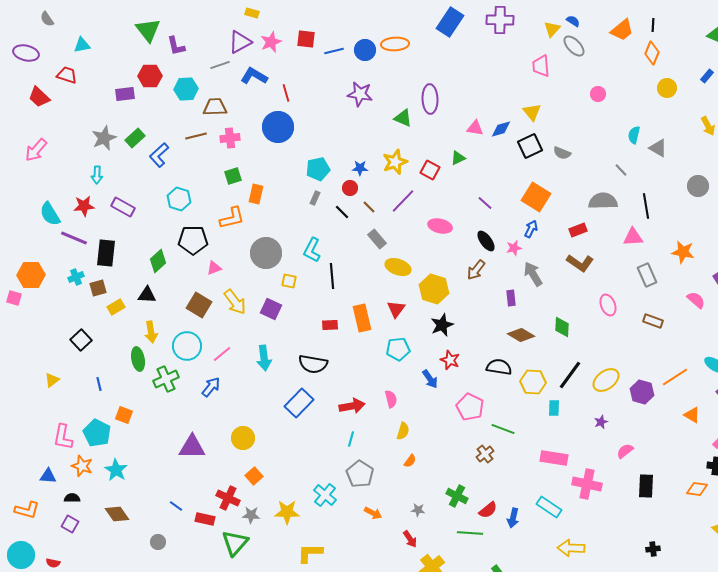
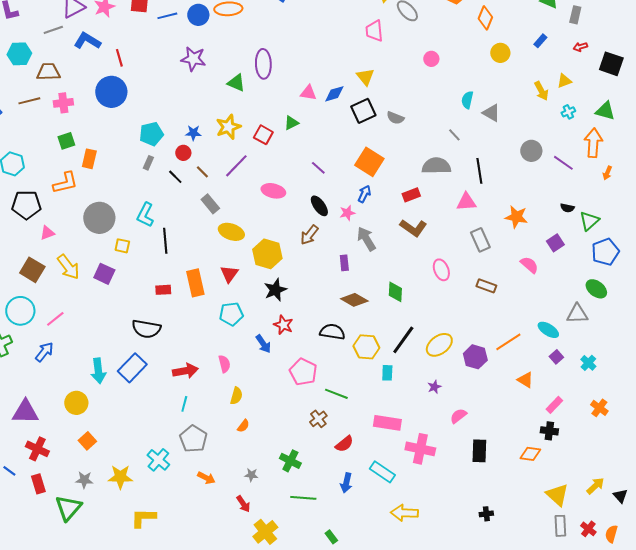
cyan arrow: (264, 358) -> (98, 371), moved
red cross: (228, 498) -> (37, 449), moved
red semicircle: (488, 510) -> (344, 444), moved
red rectangle: (205, 519) -> (38, 484), turned 60

